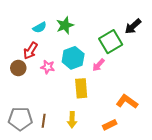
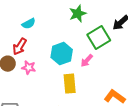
green star: (65, 25) -> (78, 14), moved
pink star: (48, 67) -> (29, 68), moved

